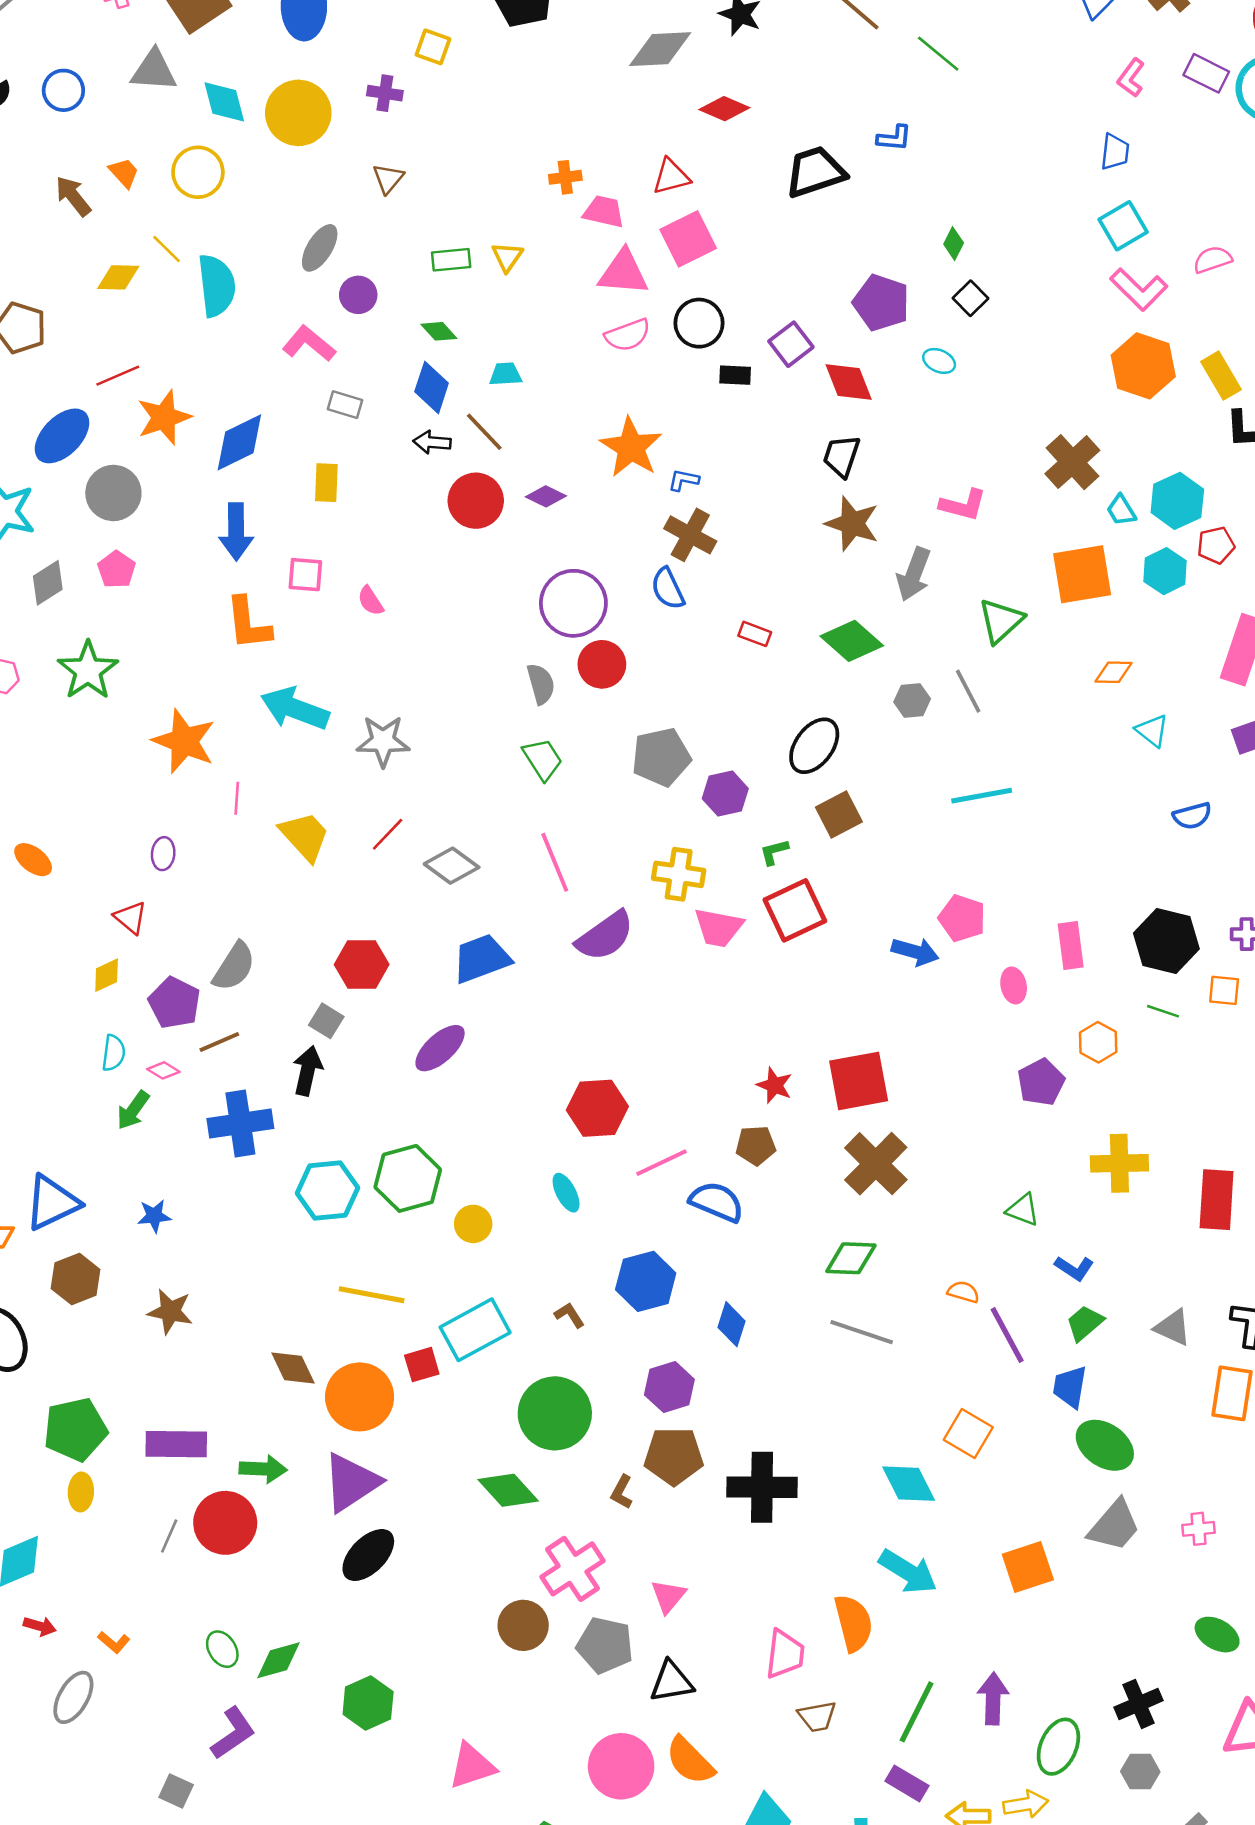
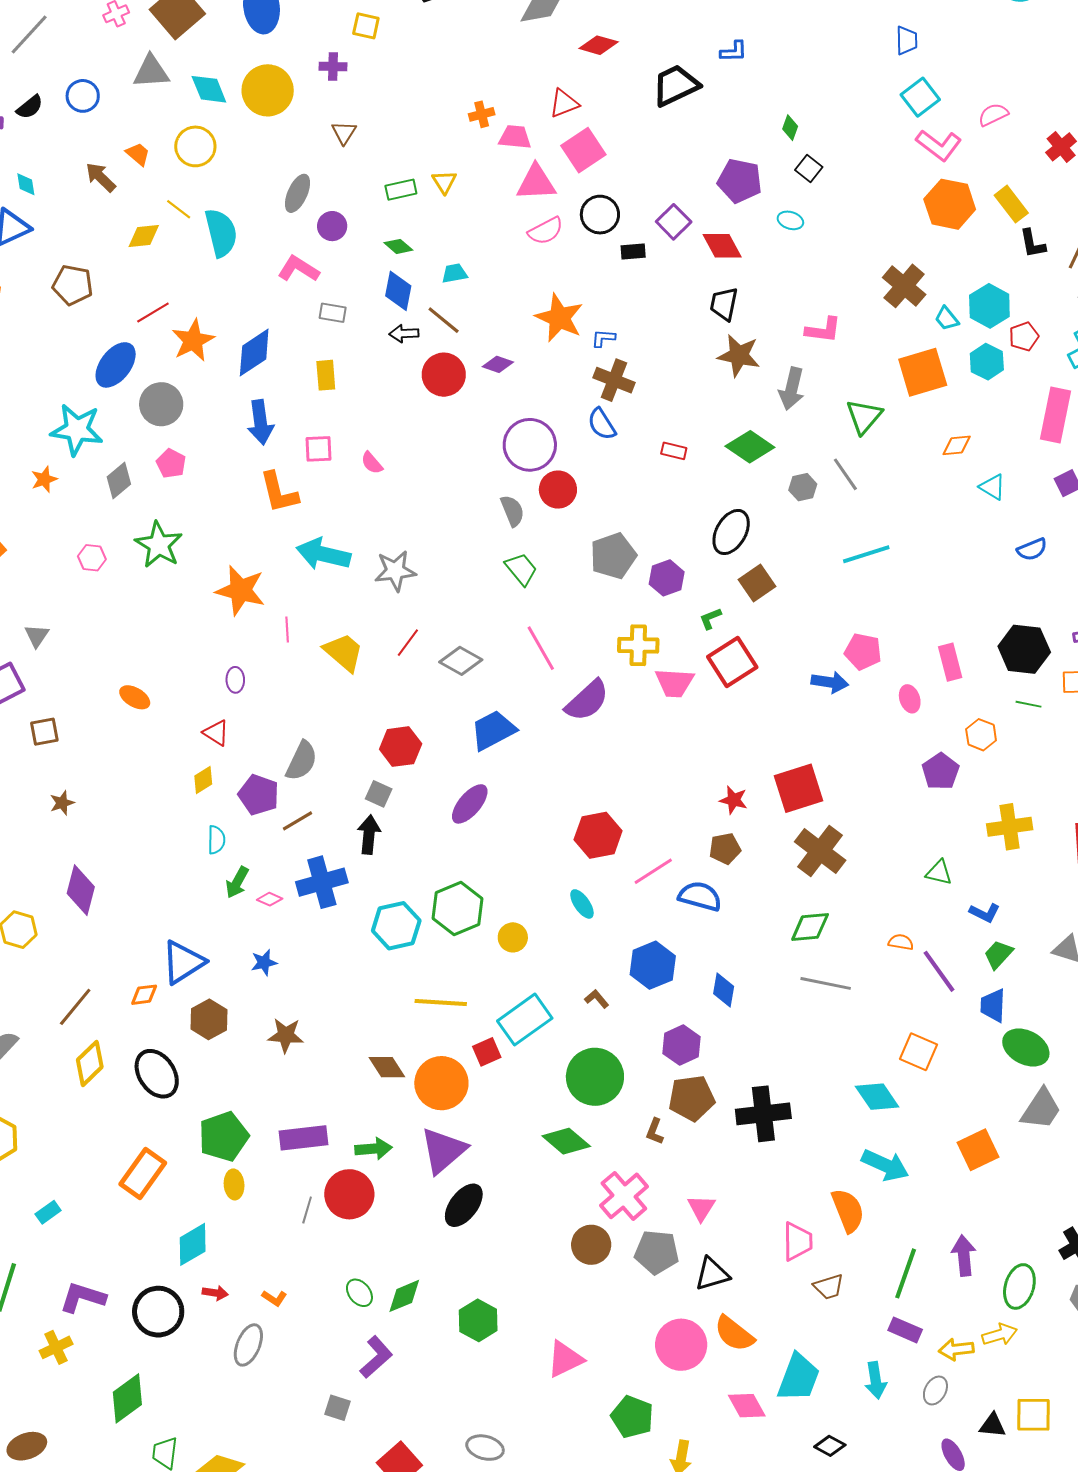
pink diamond: (163, 1070) -> (270, 899), moved

